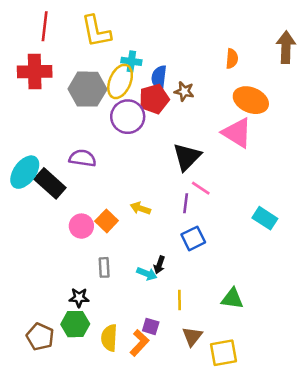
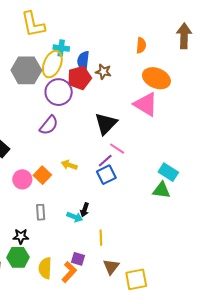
purple semicircle: (83, 158) -> (49, 125), moved, turned 120
purple line: (186, 203) -> (105, 161), turned 42
blue square: (193, 238) -> (106, 175), moved
green triangle: (232, 299) -> (161, 190), moved

